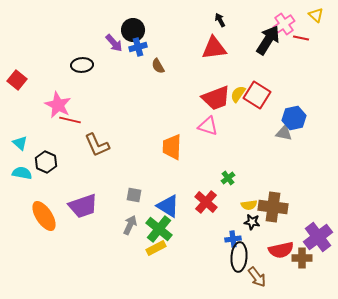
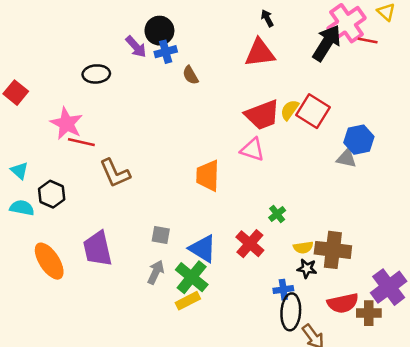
pink cross: (284, 24) -> (347, 23), size x1.4
purple trapezoid: (83, 206) -> (97, 249), turned 96

